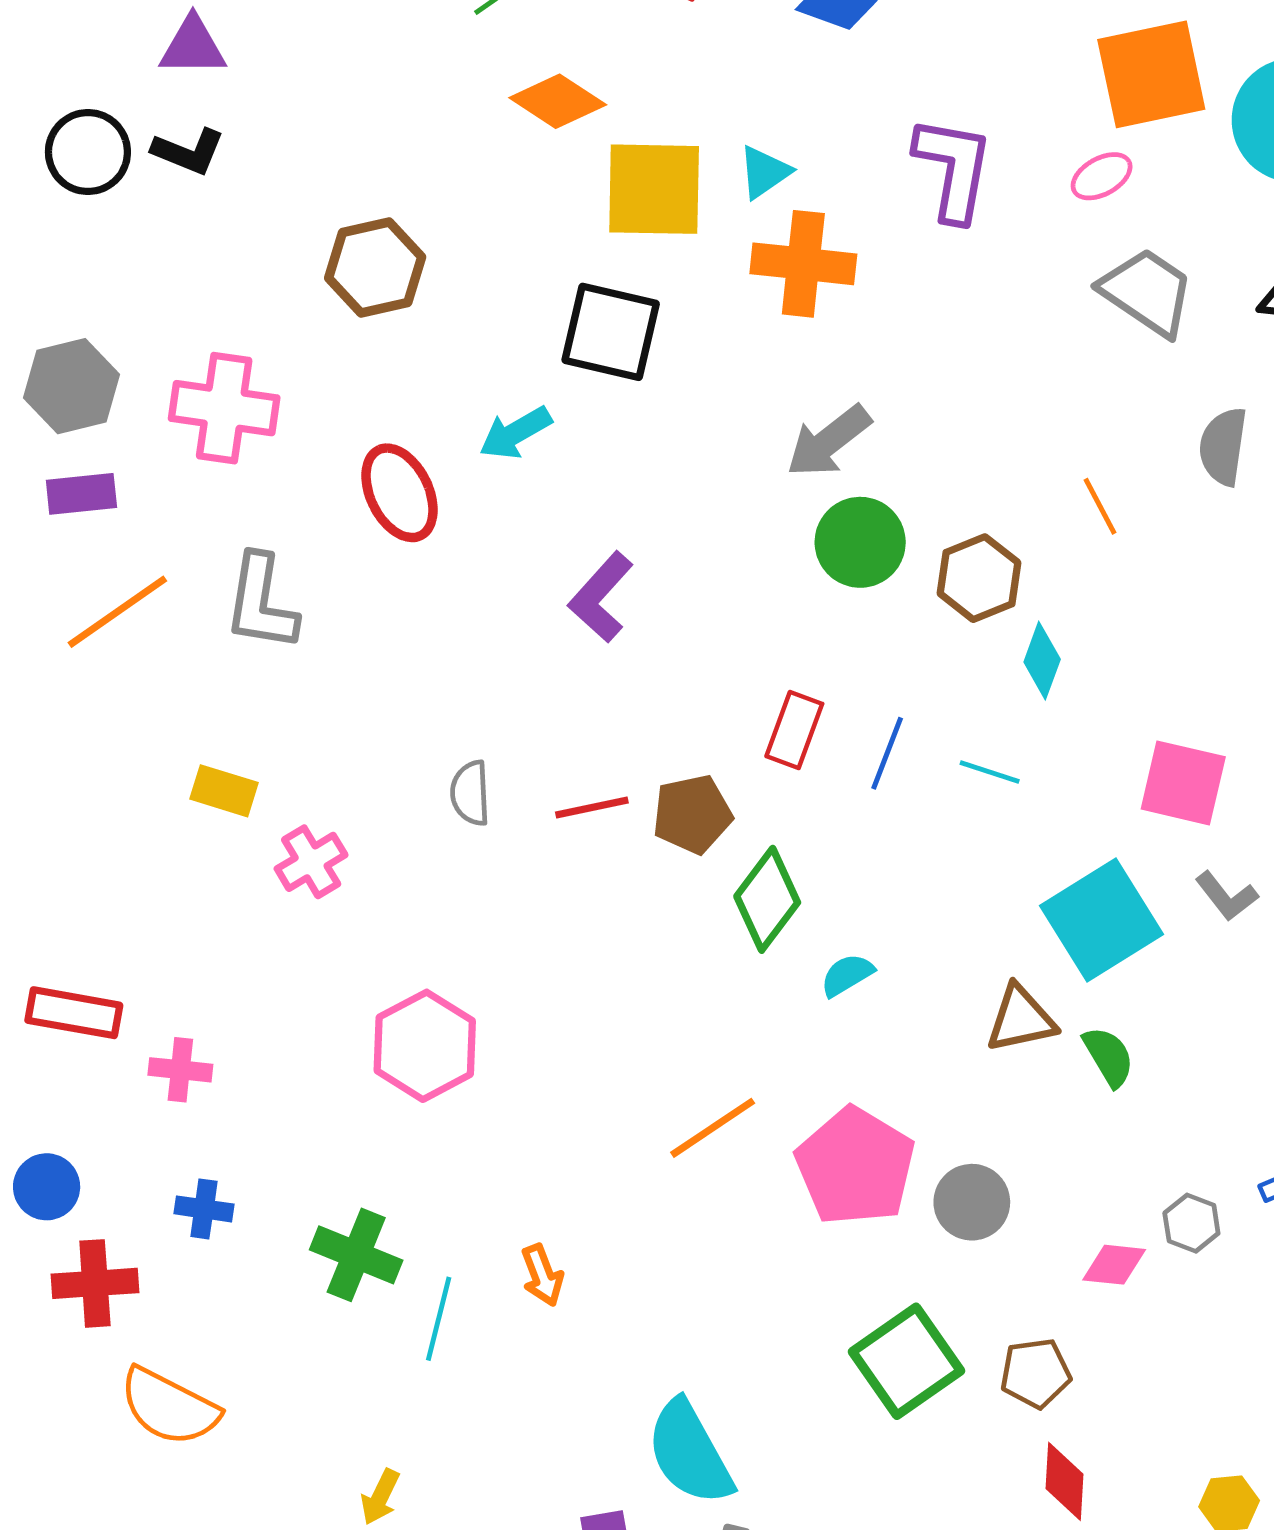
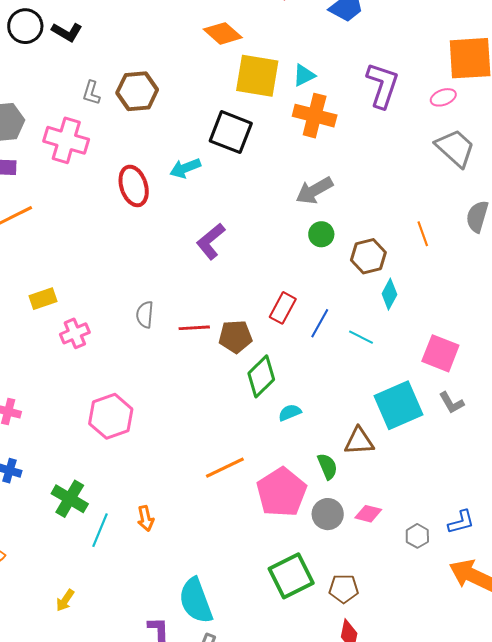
green circle: (860, 542) -> (321, 234), size x0.7
gray L-shape: (261, 603) -> (91, 93), moved, size x0.6
yellow rectangle: (224, 791) -> (43, 299), turned -44
green semicircle: (1109, 1057) -> (327, 466), moved
pink diamond: (1114, 1265) -> (368, 514), moved

